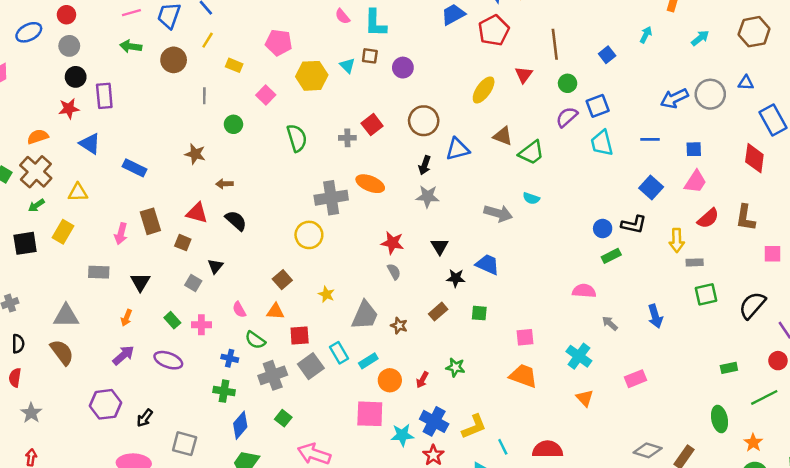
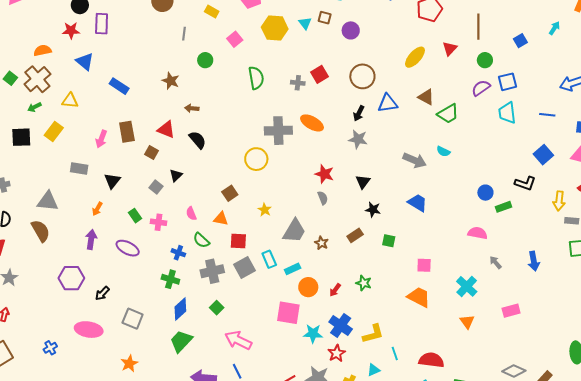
blue circle: (603, 229) -> (485, 193), moved
blue trapezoid: (488, 264) -> (418, 203), moved
purple arrow: (123, 355) -> (91, 239), turned -48

